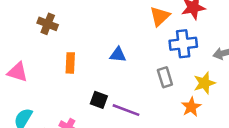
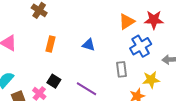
blue cross: (183, 44) -> (141, 46), turned -35
black square: (99, 100) -> (54, 81), moved

